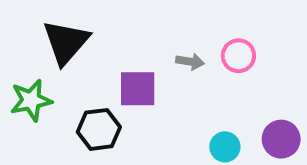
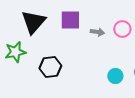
purple square: (138, 89) -> (70, 20), moved

